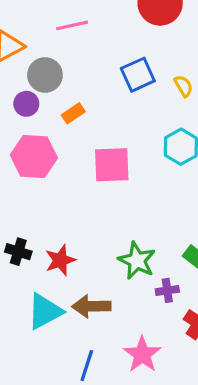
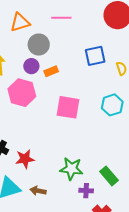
purple circle: (26, 104) -> (31, 66), moved
green star: (137, 261) -> (71, 169), turned -30
brown arrow: (91, 306) -> (38, 191), size x0.7

